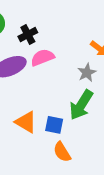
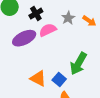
gray star: (87, 73) -> (68, 18), moved
blue square: (54, 125) -> (59, 79), turned 32

